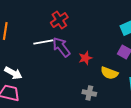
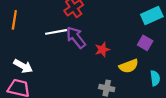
yellow semicircle: (109, 73) -> (129, 66), turned -42

